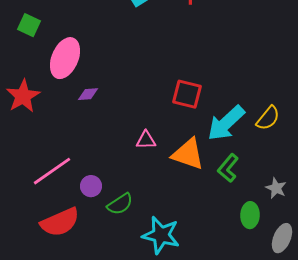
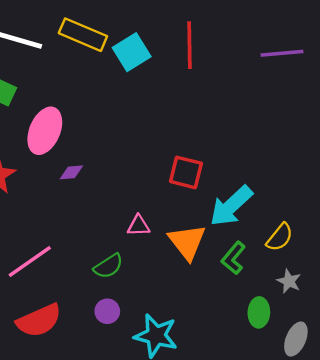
yellow semicircle: (268, 118) -> (280, 237), moved
orange triangle: (188, 154) -> (187, 242), turned 33
purple circle: (91, 186) -> (107, 311), moved
green semicircle: (120, 204) -> (108, 266), moved

